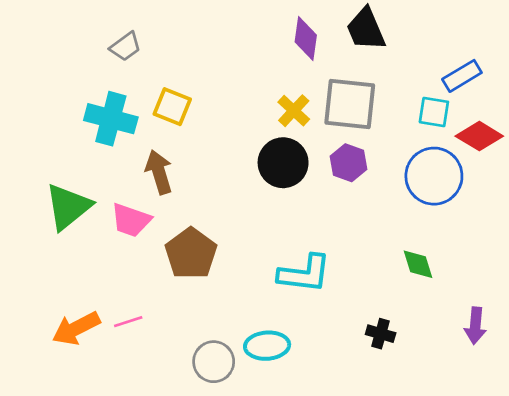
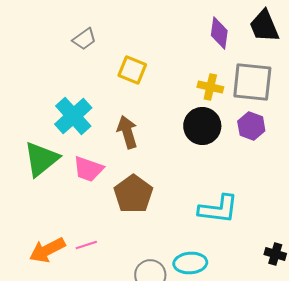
yellow square: (172, 107) -> (132, 70), moved
yellow cross: (294, 111) -> (210, 87), turned -30
cyan cross: (111, 119) -> (73, 116), moved, turned 33
brown arrow: (159, 172) -> (127, 132), moved

